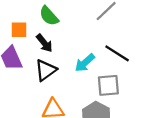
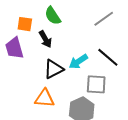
black triangle: (46, 70) -> (54, 69), moved

